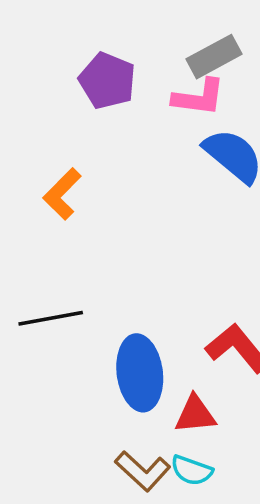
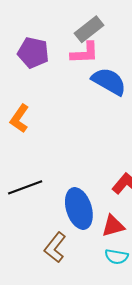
brown L-shape: (143, 471) -> (55, 247), moved, turned 96

